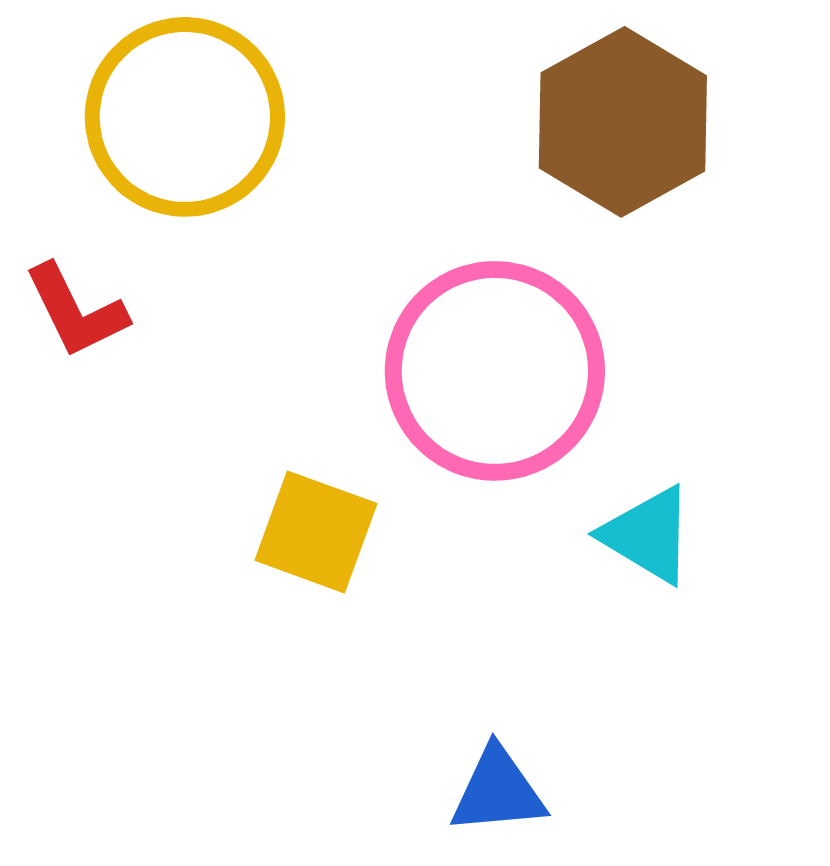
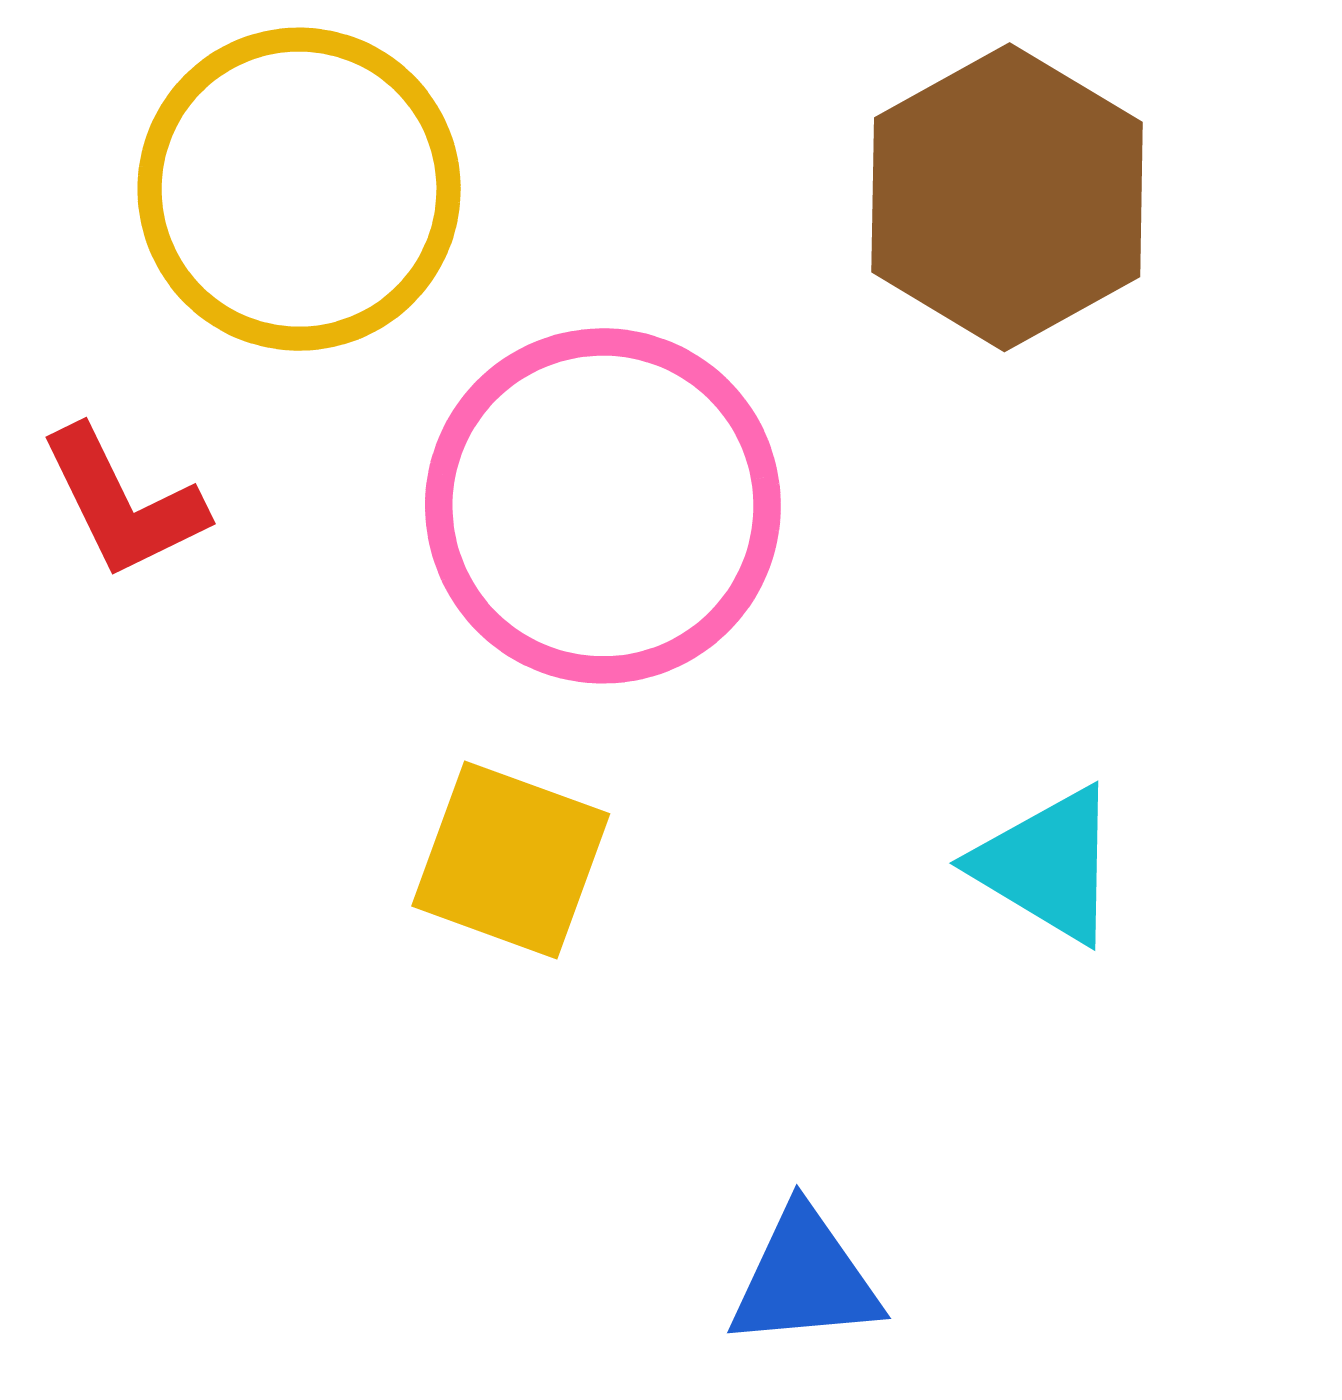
pink circle: (495, 371) -> (603, 506), moved

